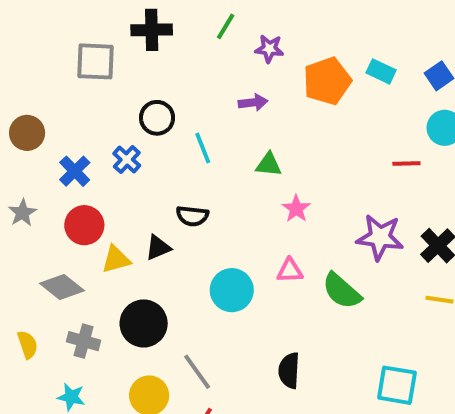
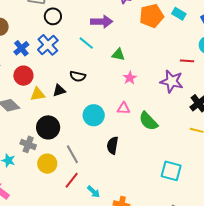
purple arrow: (253, 102) -> (102, 22), moved, size x1.5
black circle: (157, 118) -> (53, 16), moved
cyan line: (203, 148) -> (86, 43), turned -35
blue cross: (127, 160) -> (48, 45), size x1.5
purple star: (380, 237) -> (172, 81), moved
gray cross: (84, 341) -> (28, 144), moved
black semicircle: (289, 370) -> (113, 145), moved

